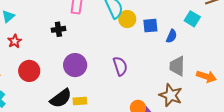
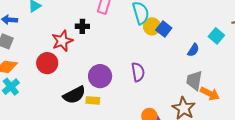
blue square: (150, 26) -> (164, 29), moved, turned 35
red star: (15, 41) -> (62, 41), moved, size x1.5
purple circle: (75, 65) -> (100, 76), moved
orange arrow: (206, 77) -> (210, 94), moved

